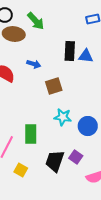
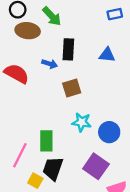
black rectangle: (70, 51) -> (68, 49), moved
purple square: (76, 157) -> (96, 166), size x1.6
black trapezoid: (55, 161) -> (53, 169), moved

